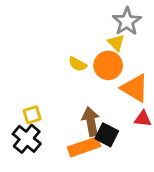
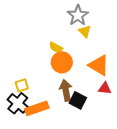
gray star: (127, 21) -> (78, 15), moved
orange circle: (108, 65) -> (62, 62), moved
orange rectangle: (84, 147) -> (37, 108), moved

